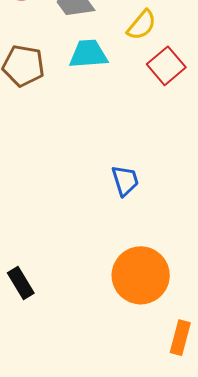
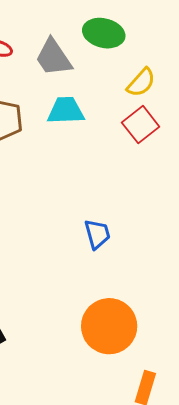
yellow semicircle: (142, 25) -> (141, 83), moved

